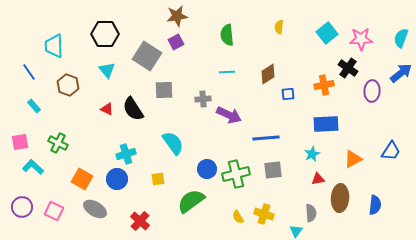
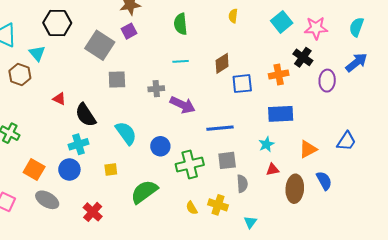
cyan triangle: (107, 70) -> (37, 53), moved
blue square: (288, 94) -> (242, 84), size x1.5
black semicircle: (133, 109) -> (86, 115), moved
blue circle: (207, 169) -> (160, 146), moved
blue semicircle: (375, 205) -> (324, 181), moved, turned -36
gray semicircle: (311, 213) -> (242, 184), moved

